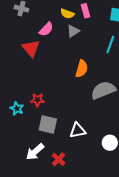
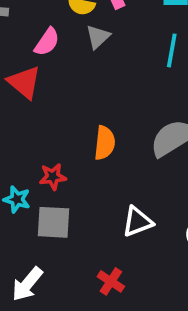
orange semicircle: (82, 69) -> (105, 143), moved
gray square: (48, 125) -> (54, 222), moved
white arrow: (35, 152) -> (27, 284), moved

